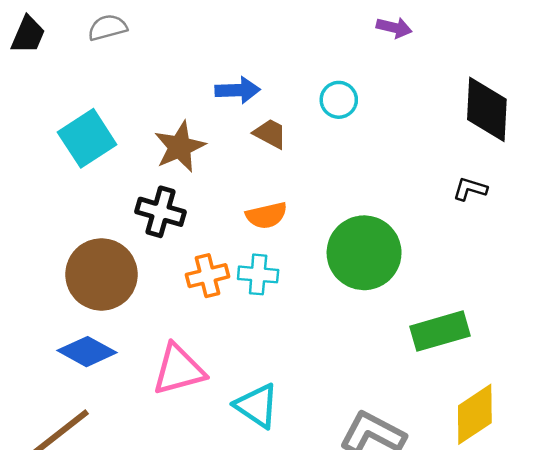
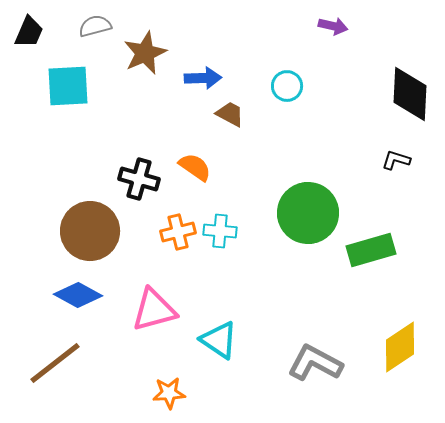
cyan square: (87, 138) -> (68, 86), moved, turned 30
brown star: (180, 147) -> (145, 53), moved
orange semicircle: (266, 215) -> (195, 167), moved, turned -132
green rectangle: (440, 331) -> (371, 250), moved

